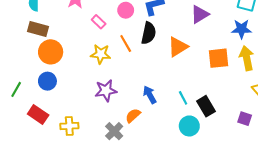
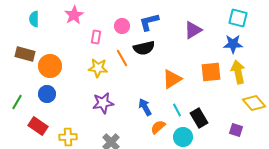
pink rectangle: (99, 22) -> (96, 37), turned 56
brown rectangle: (38, 29) -> (25, 54), moved
black semicircle: (149, 33) -> (144, 48), turned 65
orange triangle: (178, 47) -> (172, 79), moved
orange semicircle: (133, 116) -> (158, 127), moved

